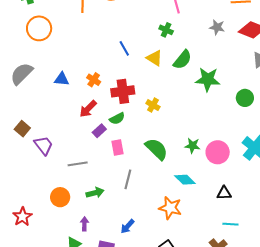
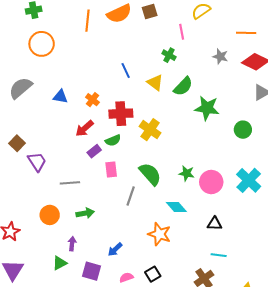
yellow cross: (153, 105) -> (150, 130), size x1.5
gray line: (128, 179) -> (131, 196), moved

